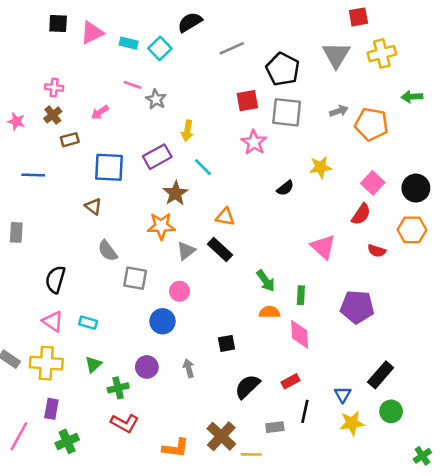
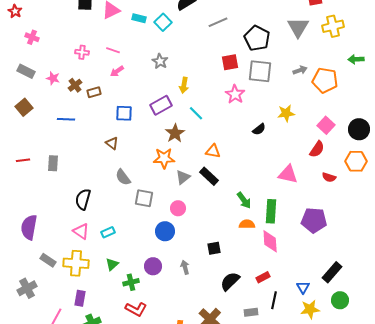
pink line: (132, 85) -> (113, 50), moved
brown cross: (53, 115) -> (75, 85), moved
blue square: (109, 167) -> (124, 113), size x0.7
pink triangle: (323, 247) -> (288, 174), turned -30
green rectangle: (301, 295) -> (271, 211), size x1.6
cyan rectangle: (88, 323) -> (108, 232), turned -40

